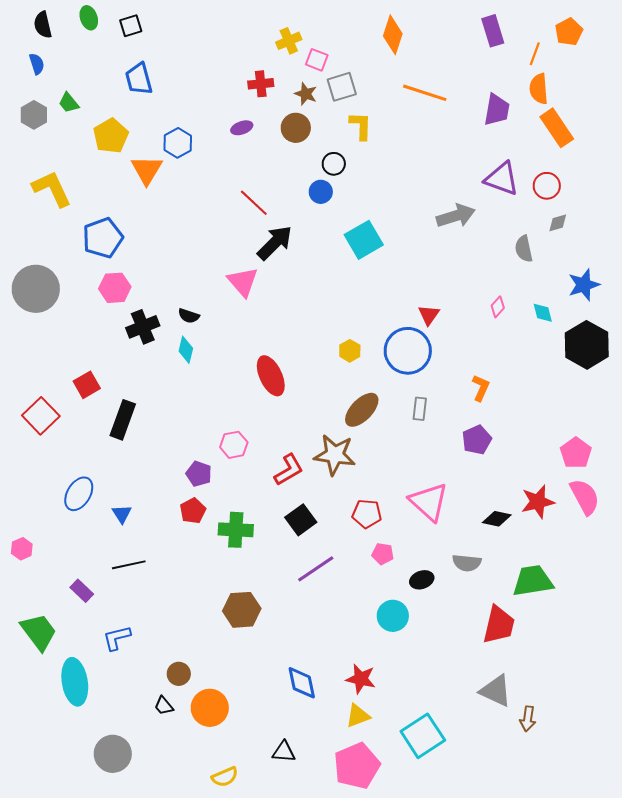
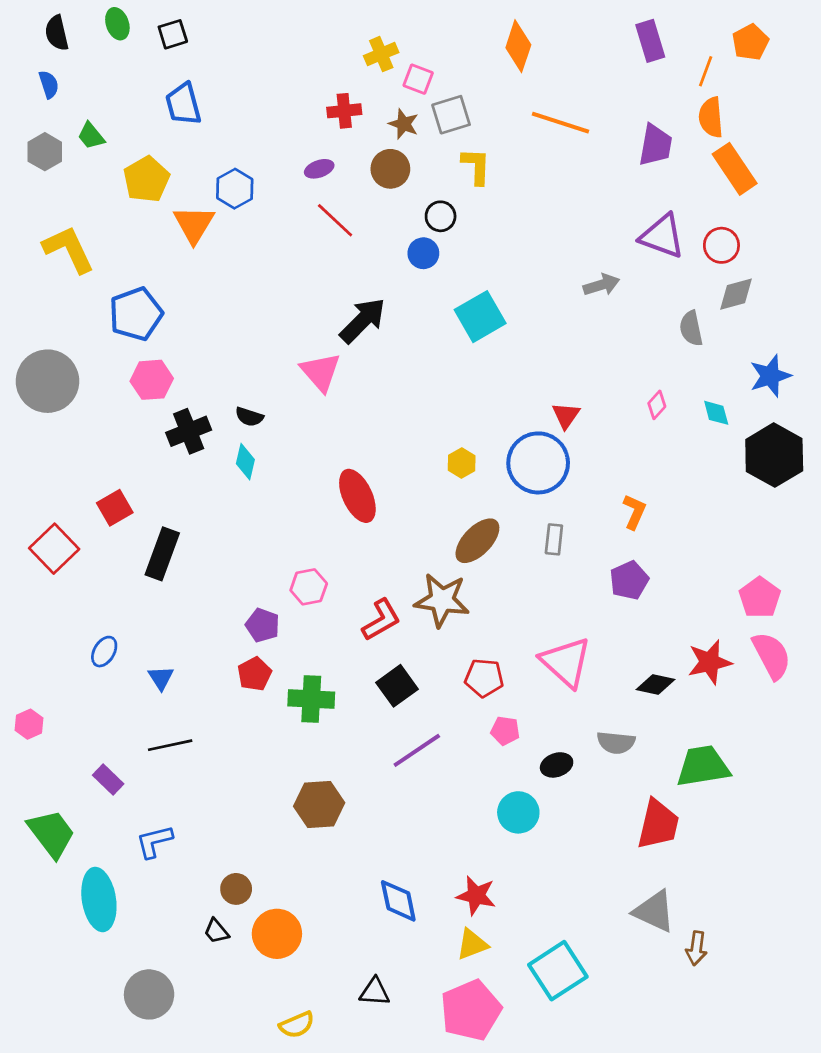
red line: (254, 203) -> (335, 220), moved
gray arrow: (456, 216) -> (601, 285), size x0.7
gray diamond: (558, 223) -> (736, 294), size x1.4
blue ellipse: (79, 494) -> (104, 652), size x0.7

